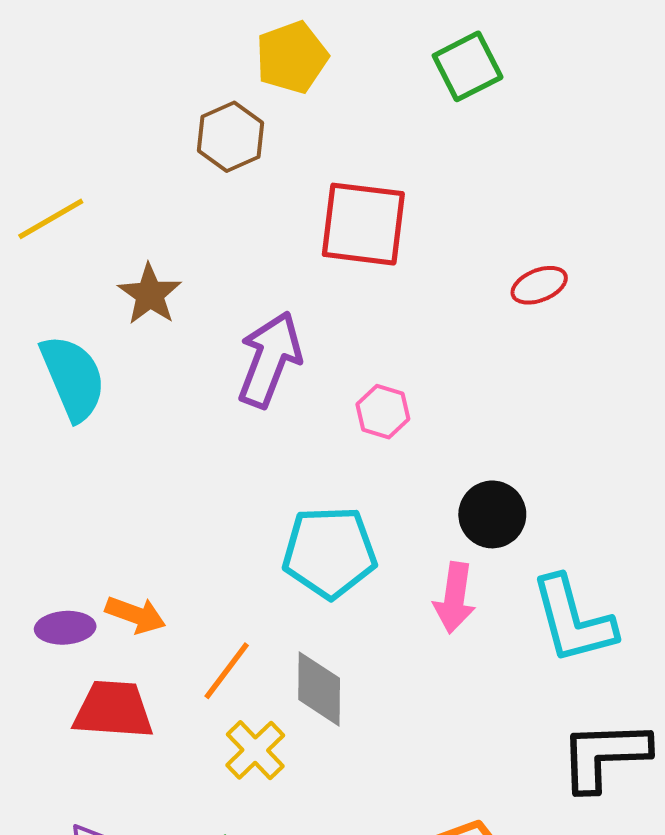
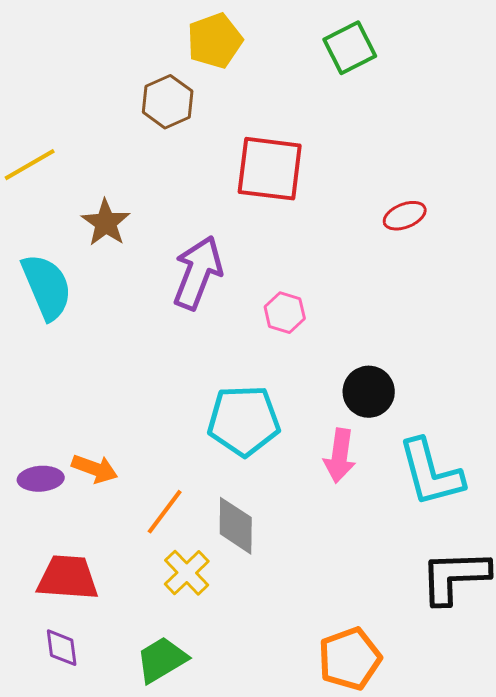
red trapezoid: (113, 710) -> (68, 578), moved

